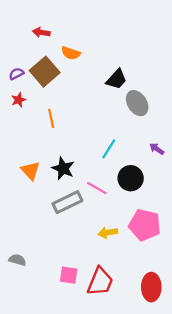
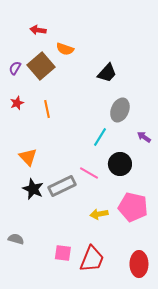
purple semicircle: (16, 74) -> (15, 68), turned -32
red star: (19, 100) -> (17, 103), moved
gray ellipse: (137, 103) -> (120, 110), moved, turned 55
black star: (63, 168) -> (33, 189), moved

